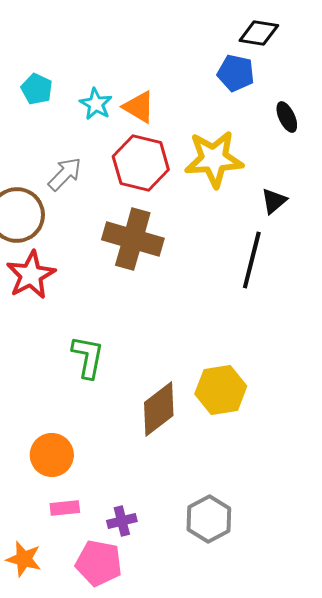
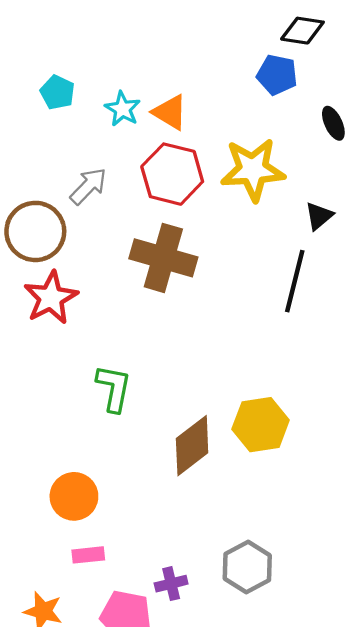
purple cross: (122, 521) -> (171, 584), moved

